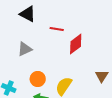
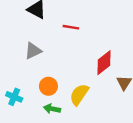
red diamond: (76, 44) -> (104, 63), moved

